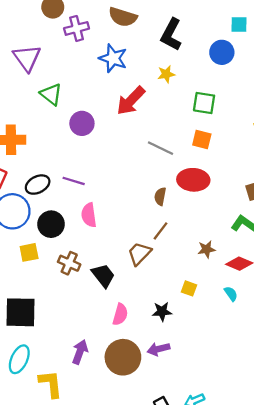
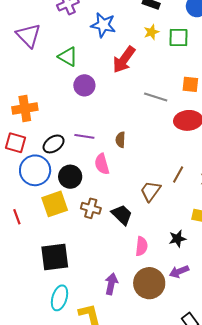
green triangle: (51, 94) -> (68, 57), moved
green square: (204, 103) -> (179, 38), moved
brown semicircle: (160, 196) -> (120, 140), moved
brown line: (161, 231) -> (178, 175), moved
yellow square: (29, 252) -> (55, 204), size x1.5

